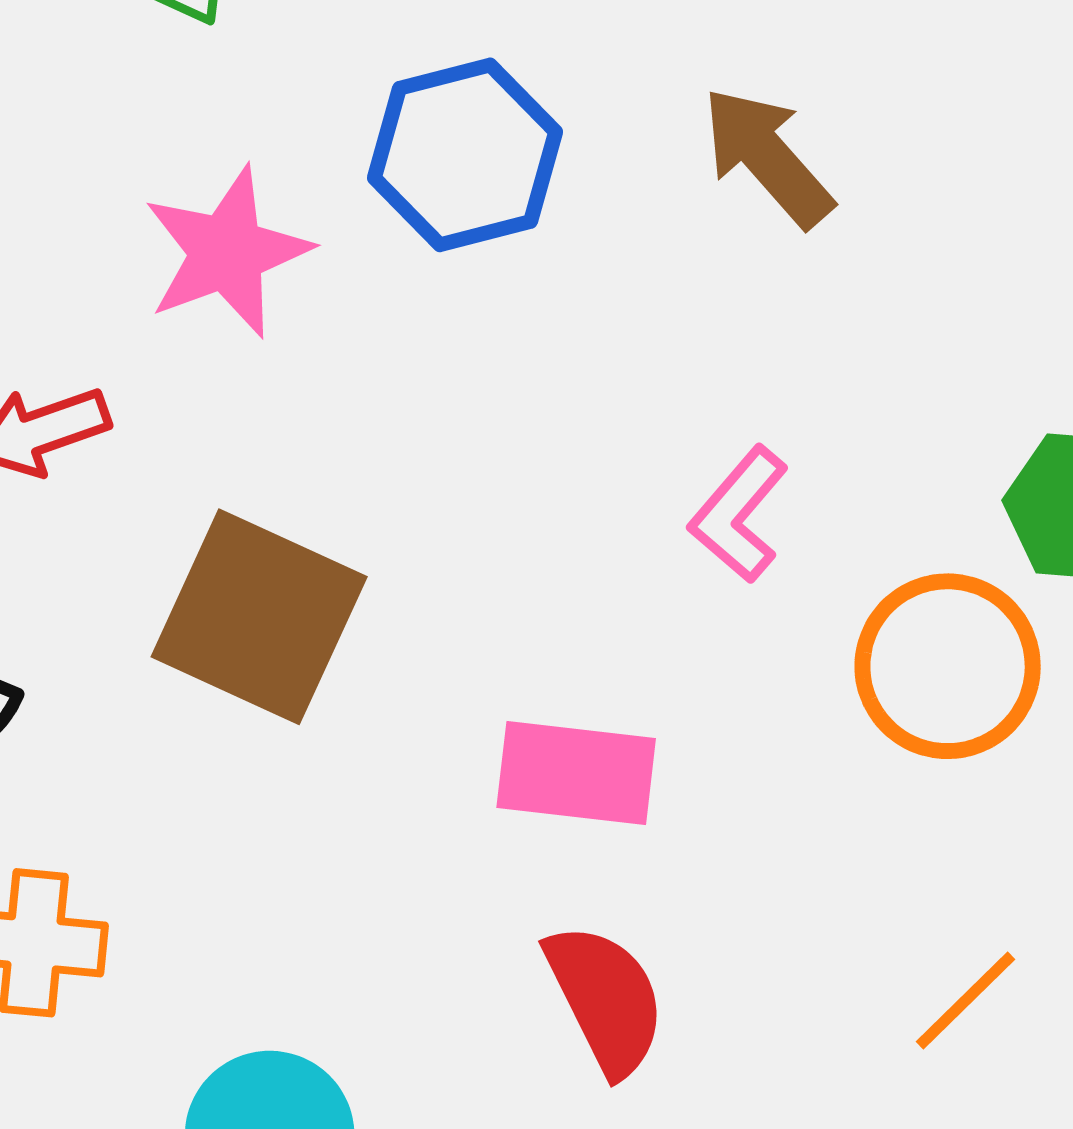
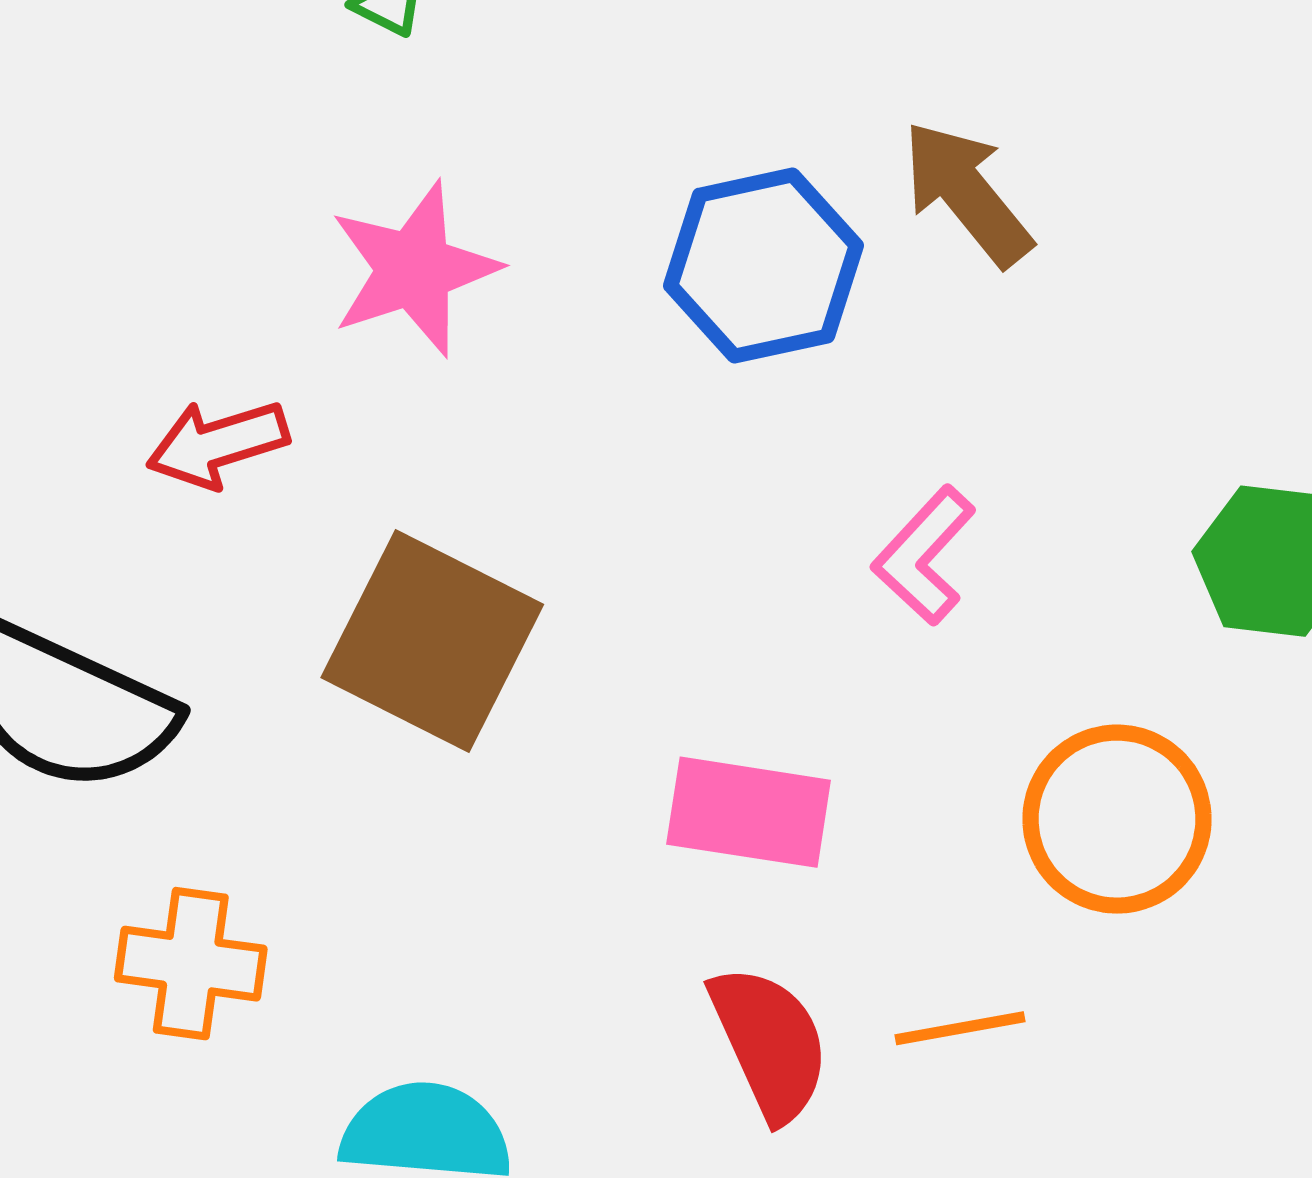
blue hexagon: (465, 155) -> (764, 266), moved
orange circle: (948, 666) -> (1117, 819), moved
orange line: (966, 1001) -> (960, 1028), moved, turned 32

